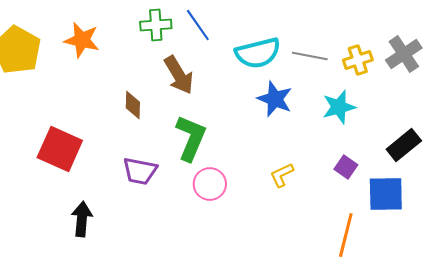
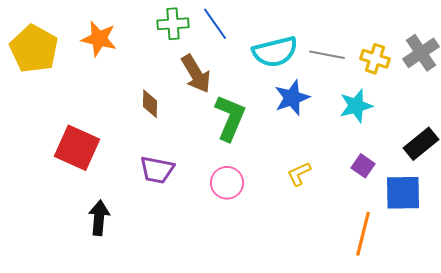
yellow cross: (358, 60) -> (375, 59), turned 36
blue star: (275, 99) -> (292, 98), turned 30
green L-shape: (191, 138) -> (230, 118), moved

